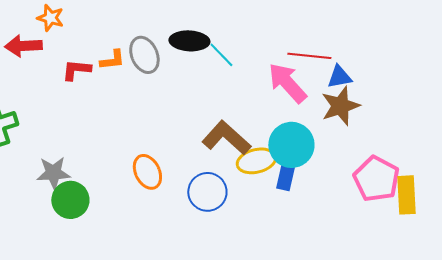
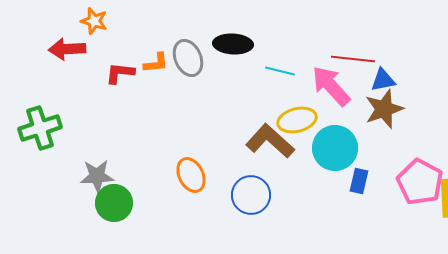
cyan line: (221, 55) -> (280, 71), moved, turned -32
yellow ellipse: (256, 161) -> (297, 120), moved
blue rectangle: (285, 178) -> (359, 181), moved

